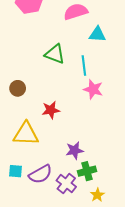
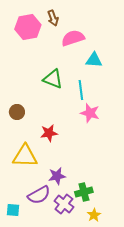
purple star: (75, 150) -> (57, 176), moved
cyan square: (16, 171) -> (13, 210), moved

